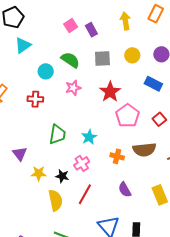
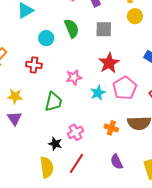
yellow circle: (132, 55) -> (135, 16), moved
green semicircle: (70, 60) -> (72, 28), turned 30
pink star: (73, 88) -> (74, 77), moved
cyan star: (89, 137) -> (98, 93), moved
yellow star: (39, 173) -> (15, 96), moved

